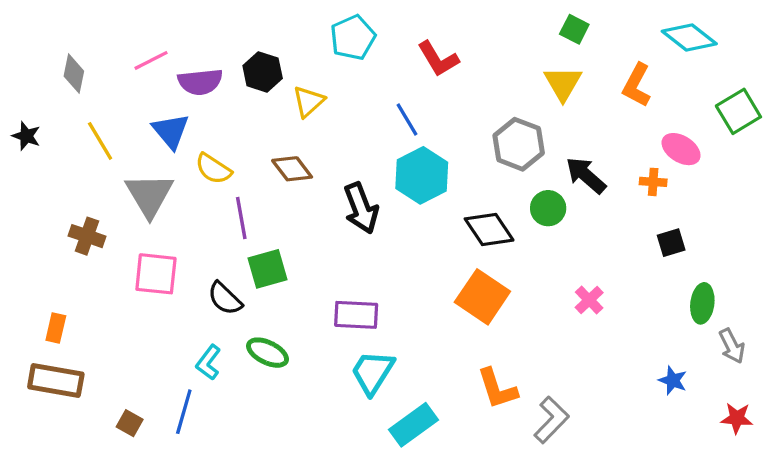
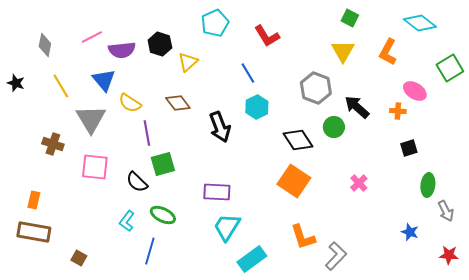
cyan hexagon: (422, 175) -> (257, 107), size x0.7
blue line: (184, 412) -> (150, 251), moved

